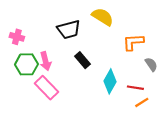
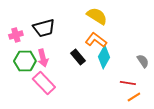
black trapezoid: (69, 29) -> (44, 28), moved
pink cross: (17, 37) -> (16, 35), turned -32
orange L-shape: (133, 42) -> (96, 40), moved, turned 40
cyan diamond: (110, 81) -> (104, 57), moved

